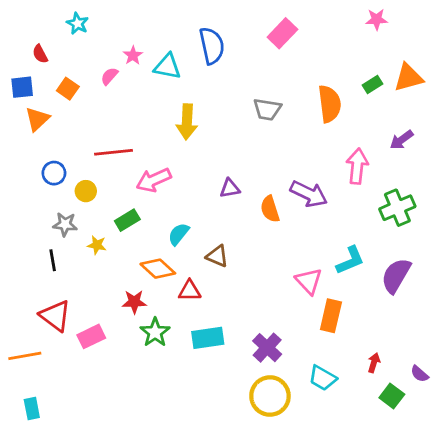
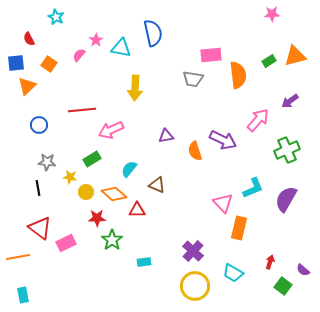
pink rectangle: (282, 33) -> (211, 55), moved, turned 40
pink arrow: (357, 166) -> (258, 120), turned 35
yellow circle: (86, 191) -> (86, 192), moved
cyan rectangle: (208, 338) -> (144, 262), moved, size x0.6

